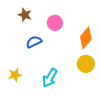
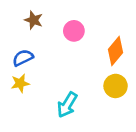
blue semicircle: (34, 42) -> (23, 58), moved
yellow star: (15, 75) -> (20, 83), moved

